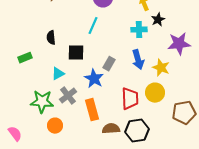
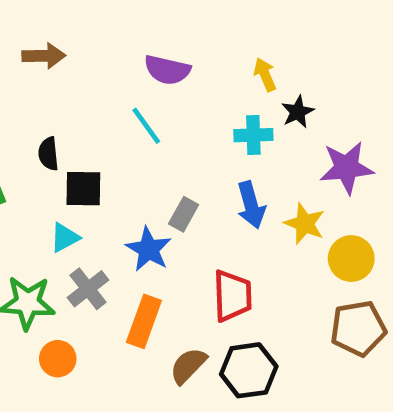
cyan line: (93, 26) -> (146, 126), turned -60
black square: (76, 53) -> (83, 189), moved
yellow circle: (155, 93) -> (351, 259), moved
orange rectangle: (92, 110) -> (144, 321), turned 35
brown semicircle: (111, 129) -> (188, 366), turned -42

